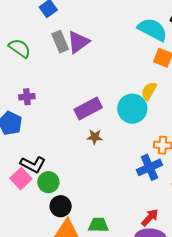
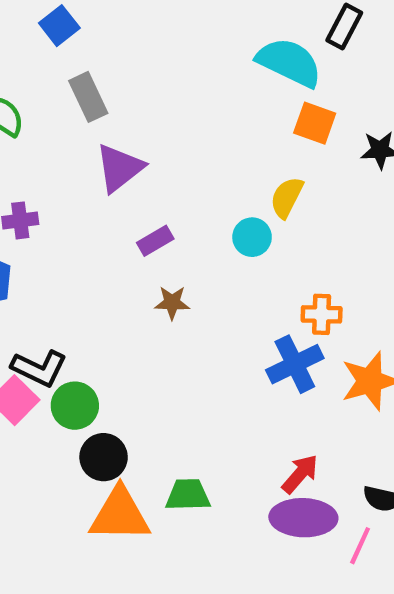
purple triangle: (78, 42) -> (120, 168), moved
purple rectangle: (88, 108) -> (155, 241), size x0.6
cyan circle: (132, 109) -> (252, 237), size x0.6

